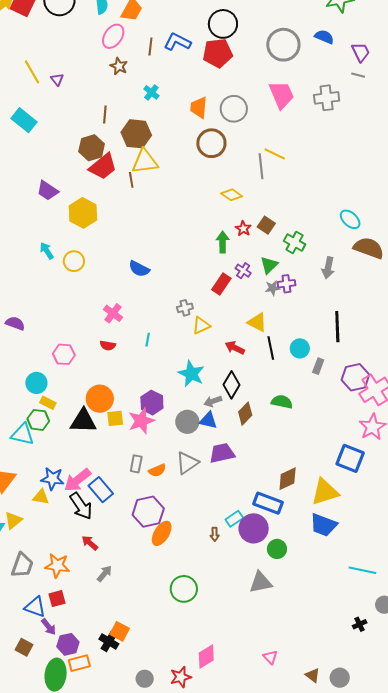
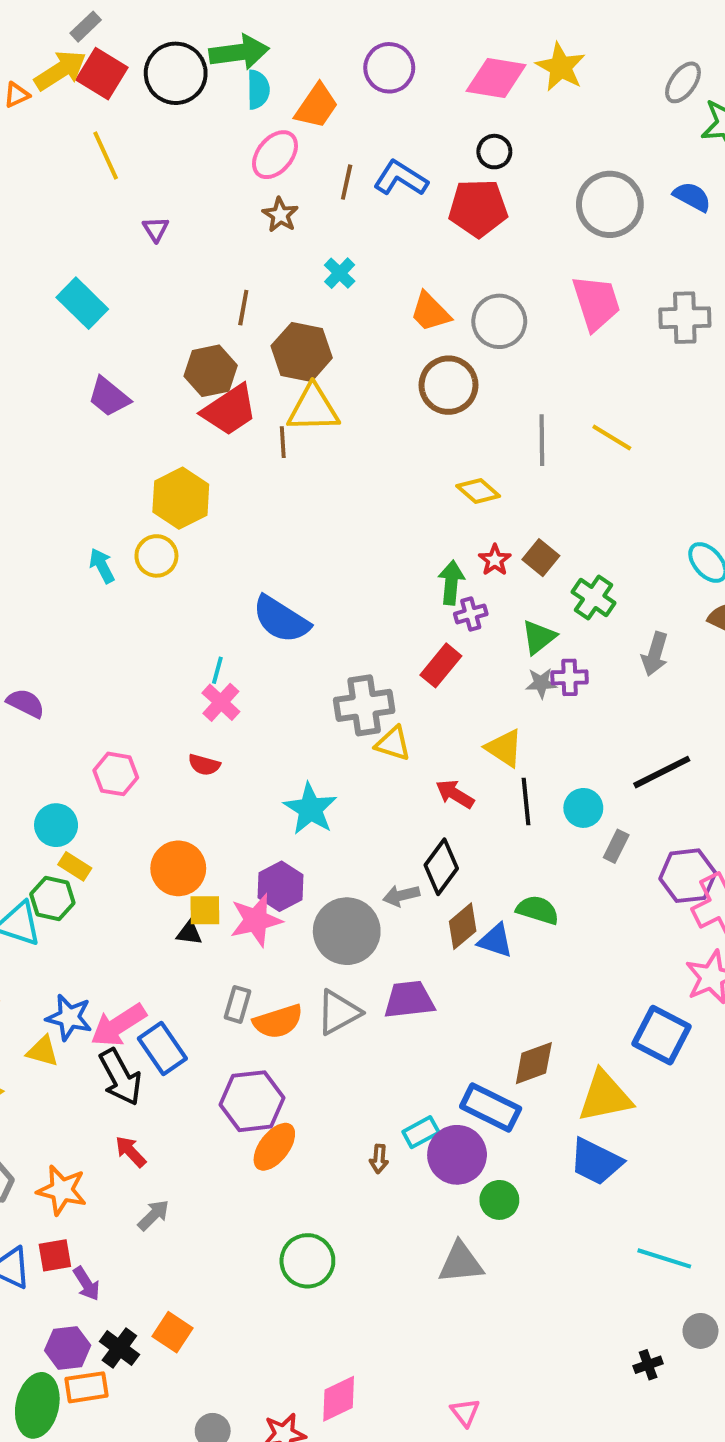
black circle: (223, 24) -> (494, 152), size x0.6
yellow line: (32, 72) -> (106, 156), moved
orange trapezoid: (199, 107) -> (430, 312), turned -55
yellow line: (275, 154) -> (612, 438), moved
purple trapezoid: (47, 191) -> (109, 397), moved
yellow circle: (74, 261) -> (156, 556), moved
blue semicircle: (139, 269) -> (281, 619), size x1.4
purple cross: (243, 271) -> (471, 614), moved, turned 35
gray cross: (185, 308) -> (364, 705), size x1.8
yellow triangle: (201, 325) -> (393, 743), turned 36
black line: (337, 327) -> (662, 772), turned 60
cyan line: (148, 340) -> (217, 670), moved
cyan star: (191, 374) -> (310, 809), moved
blue triangle: (208, 420) -> (495, 941), moved
black triangle: (83, 421) -> (189, 933), moved, size x0.5
gray circle: (187, 422) -> (347, 931), size x1.4
orange semicircle: (157, 470) -> (278, 1022), size x1.4
purple arrow: (49, 627) -> (87, 1284), moved
black cross: (109, 641) -> (119, 1348), moved

